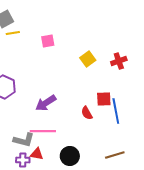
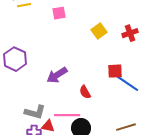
blue line: (116, 111) -> (127, 83), turned -45
red semicircle: (87, 113) -> (85, 92), moved
pink line: (43, 131) -> (67, 115), moved

